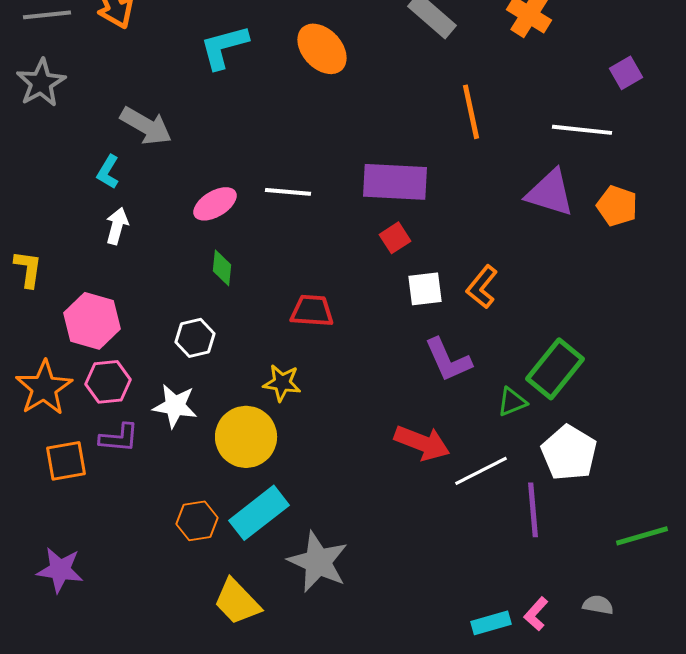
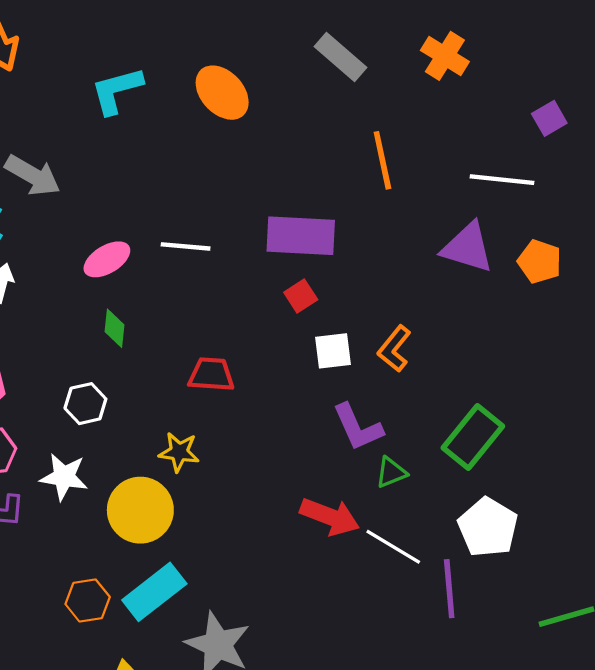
green triangle: (512, 402) -> (391, 472), moved
white line: (481, 471) -> (393, 547), turned 58

